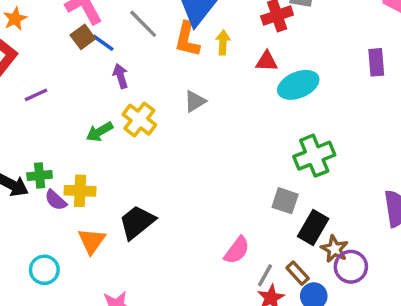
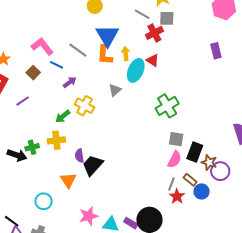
brown square: (83, 37) -> (33, 73), moved
red triangle: (267, 61) -> (153, 60), turned 40
purple arrow: (121, 76) -> (70, 82), turned 80
cyan ellipse: (298, 85) -> (136, 70), moved, turned -35
green cross: (314, 156) -> (167, 106), moved
yellow cross: (80, 191) -> (56, 140), moved
purple semicircle: (56, 200) -> (79, 156), moved, turned 48
pink semicircle: (237, 250) -> (175, 159), moved

